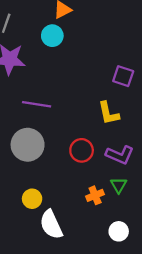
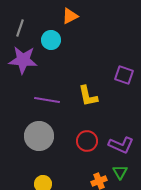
cyan circle: (52, 36) -> (51, 40), moved
yellow L-shape: (109, 113) -> (88, 96), moved

